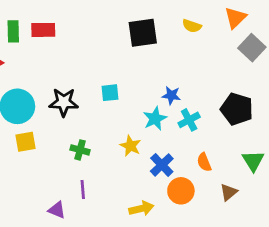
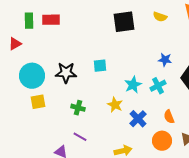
blue star: (171, 95) -> (165, 60), moved
purple line: (83, 189) -> (80, 137), turned -56
orange circle: (181, 191) -> (162, 141), moved

